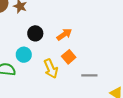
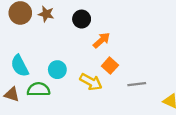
black circle: (35, 33) -> (82, 19), moved
yellow arrow: (51, 69) -> (91, 82), turned -30

